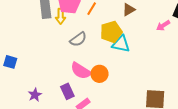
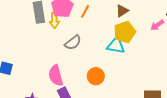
yellow pentagon: (111, 32) -> (125, 32), moved
pink semicircle: (81, 71) -> (56, 76), moved, turned 45

